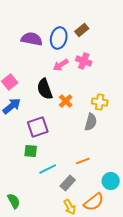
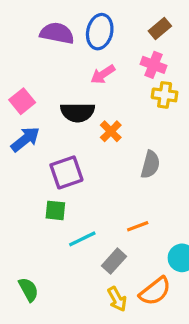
brown rectangle: (82, 30) -> (160, 28), moved
pink cross: (84, 61) -> (153, 65), moved
black semicircle: (45, 89) -> (78, 112), turned -70
yellow cross: (100, 102) -> (165, 95), moved

